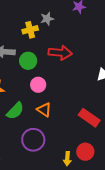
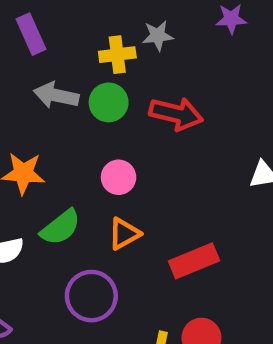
green circle: (28, 61) -> (109, 102), moved
orange triangle: (44, 110) -> (124, 234), turned 49
red rectangle: (89, 118) -> (194, 261), moved, turned -65

